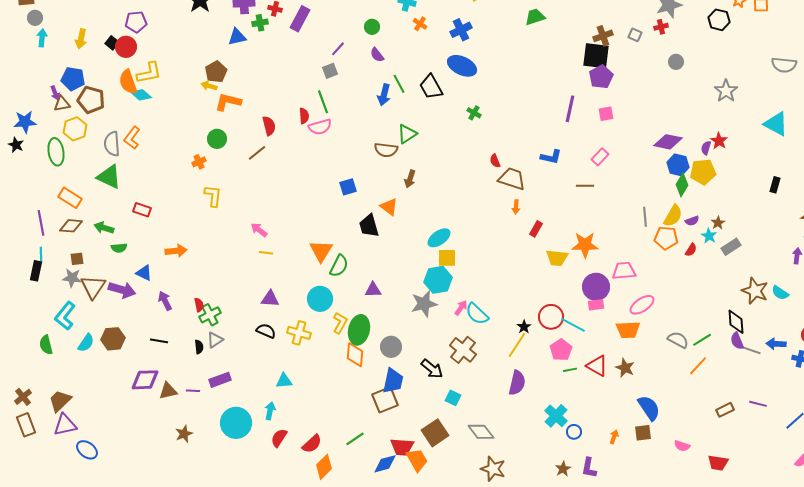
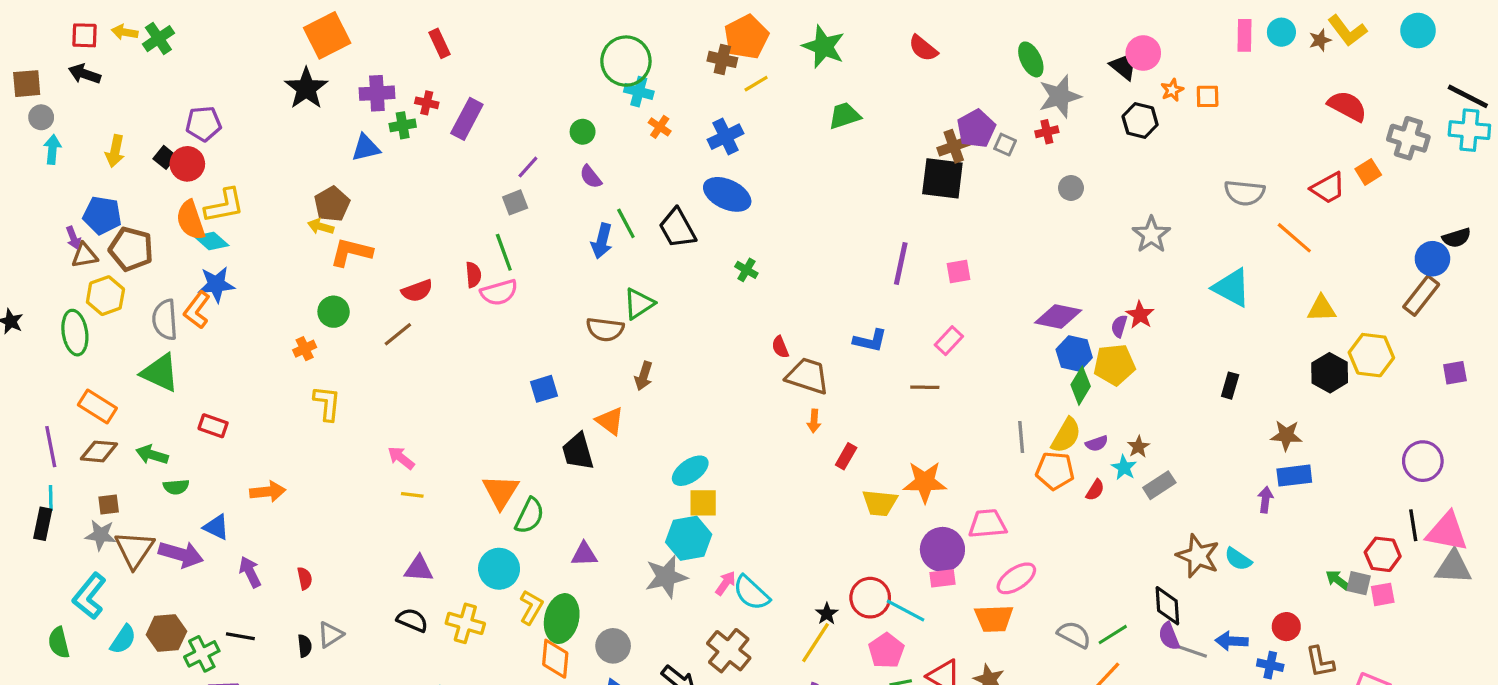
purple pentagon: (601, 77) -> (976, 129), moved
blue star: (25, 122) -> (216, 284), moved
red semicircle: (269, 126) -> (417, 291), turned 84
green cross: (210, 315) -> (202, 654), moved

